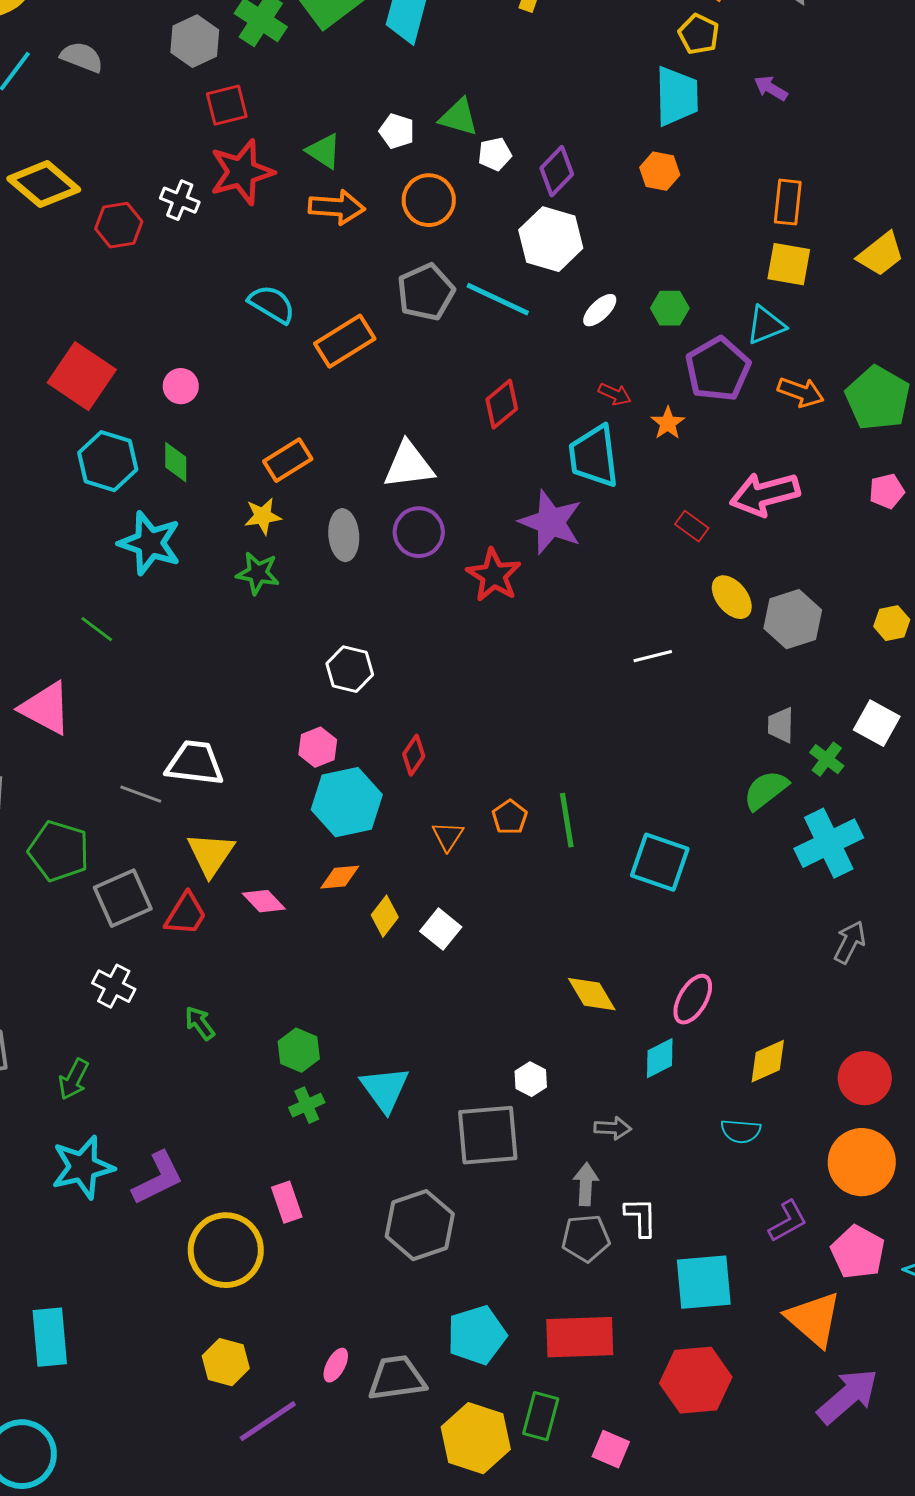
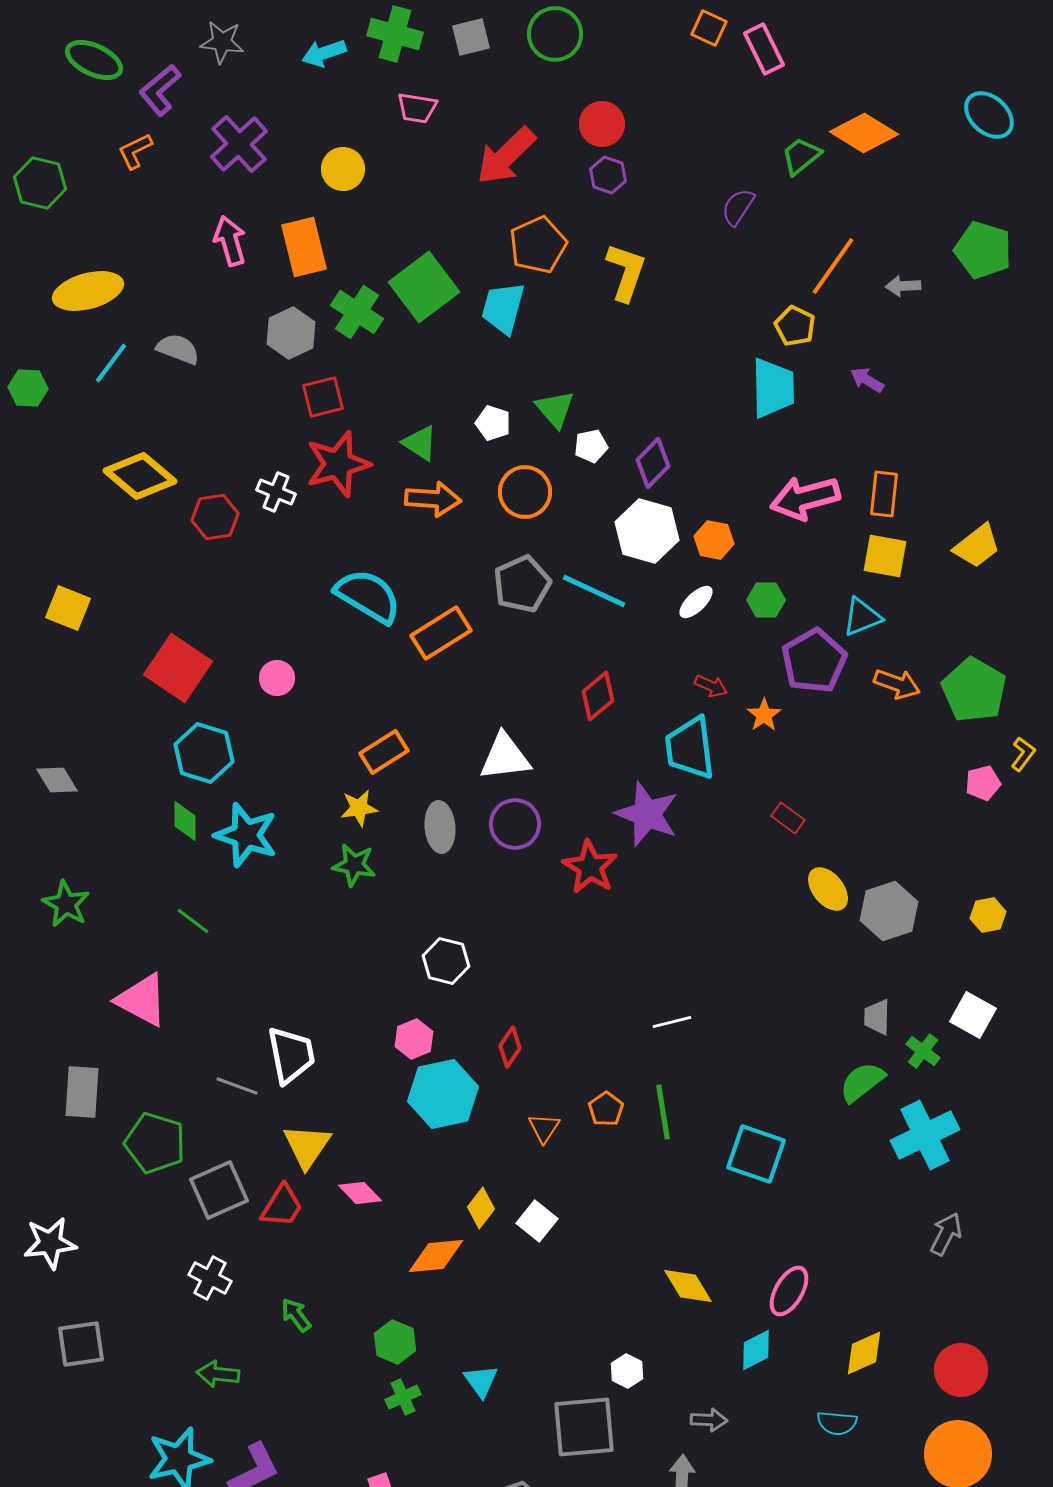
green triangle: (459, 117) -> (555, 409), turned 33
orange hexagon: (660, 171) -> (714, 540), moved
cyan semicircle: (272, 304) -> (368, 596), size x1.4
green diamond: (176, 462) -> (185, 821), moved
pink arrow: (765, 494) -> (805, 498), moved
white line: (653, 656) -> (672, 1022), moved
white trapezoid: (195, 763) -> (291, 1055), turned 72
orange diamond: (340, 877) -> (436, 1256), moved, size x1.4
green arrow: (74, 1079) -> (218, 1374), moved, turned 69
cyan triangle: (385, 1089) -> (481, 1381), size x0.7

